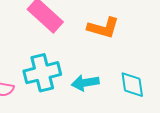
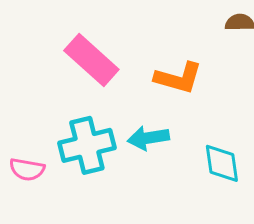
cyan arrow: (85, 83) -> (148, 138), moved

